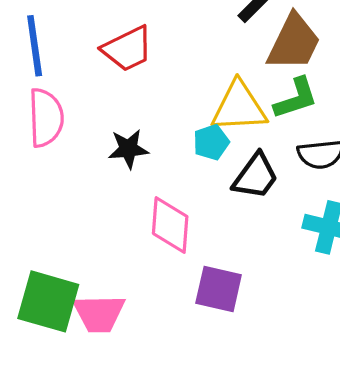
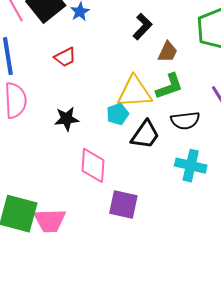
brown trapezoid: (294, 42) -> (168, 52), size x0.6
red trapezoid: (127, 49) -> (65, 57), size x0.7

